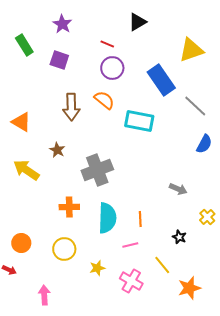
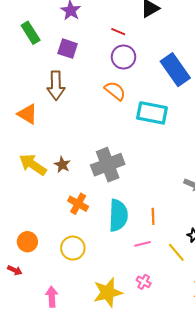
brown arrow: (71, 107) -> (56, 85), moved
brown star: (57, 150) -> (62, 165), moved
orange cross: (69, 207) -> (78, 204), turned 30
yellow line: (162, 265) -> (176, 252), moved
yellow star: (97, 268) -> (108, 292), moved, size x1.8
pink cross: (131, 281) -> (144, 282), size x0.6

